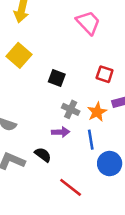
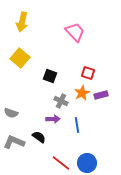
orange star: (97, 112) -> (82, 93), moved
blue circle: (110, 164) -> (87, 163), moved

